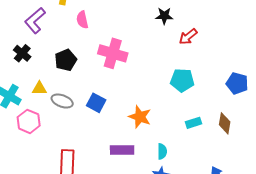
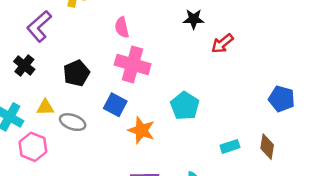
pink semicircle: (82, 20) -> (122, 27), moved
cyan pentagon: (182, 80) -> (185, 106), moved, turned 30
blue square: (96, 103) -> (115, 105), moved
orange star: (140, 117) -> (141, 130), moved

